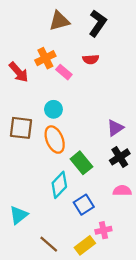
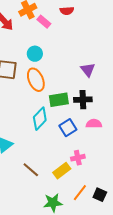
purple triangle: (115, 128) -> (88, 70), turned -35
black cross: (120, 157) -> (83, 100), moved, turned 30
green rectangle: (81, 163) -> (59, 100), turned -60
blue square: (84, 205) -> (68, 128), moved

